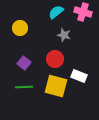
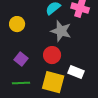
gray star: (64, 35) -> (61, 31), size x1.5

